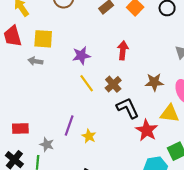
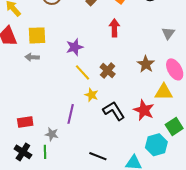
red arrow: (123, 50) -> (114, 28), moved
brown star: (154, 82) -> (146, 64), turned -30
black L-shape: (128, 108) -> (114, 111), moved
yellow star: (89, 136) -> (91, 95), moved

